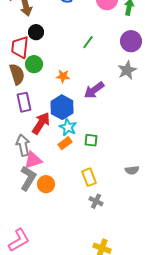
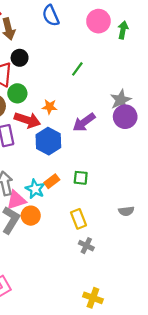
purple circle: (131, 41) -> (125, 117), moved
red arrow: (41, 123) -> (27, 120), moved, turned 75
cyan star: (68, 127) -> (35, 189), moved
orange circle: (46, 184) -> (31, 216), moved

